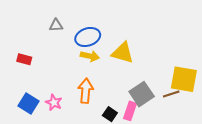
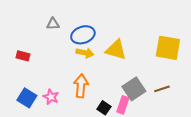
yellow square: (184, 79) -> (168, 48), moved

